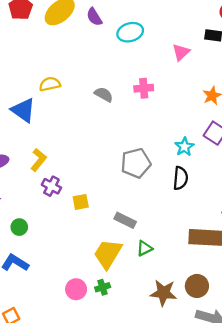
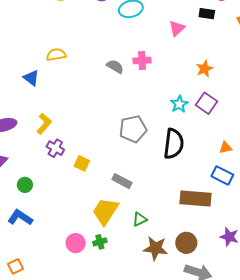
gray semicircle: (104, 94) -> (115, 66), moved
blue triangle: (23, 110) -> (31, 78), size x0.7
cyan star: (184, 147) -> (179, 104), moved
black semicircle: (180, 178) -> (174, 144), size x1.4
yellow square: (81, 202) -> (82, 163), turned 35
green triangle: (144, 248) -> (140, 219), moved

